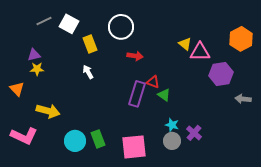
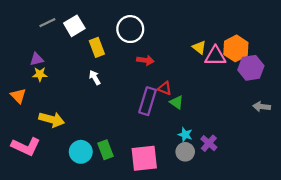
white square: (69, 24) -> (74, 26), turned 30
orange hexagon: (241, 39) -> (236, 48), moved
purple hexagon: (221, 74) -> (251, 68), moved

